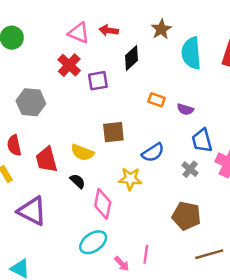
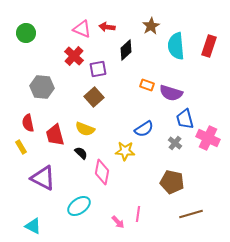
purple semicircle: (185, 109) -> (171, 93), size x1.6
brown square: (113, 132) -> (94, 97), moved, turned -36
cyan ellipse: (93, 242) -> (79, 206), moved

